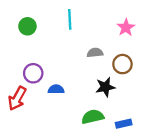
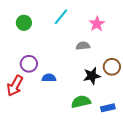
cyan line: (70, 19) -> (61, 17), turned 42
pink star: (126, 27) -> (97, 24), moved
brown circle: (122, 64) -> (112, 67), moved

